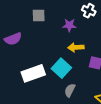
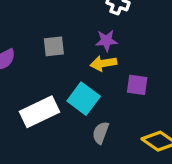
gray square: (39, 15) -> (54, 46), moved
purple star: (69, 25) -> (106, 41), moved

